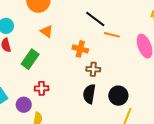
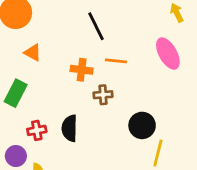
black line: (95, 19) -> (96, 26), turned 35
orange line: (112, 35) -> (116, 61), moved
black semicircle: (89, 94) -> (70, 128), moved

